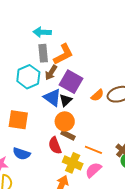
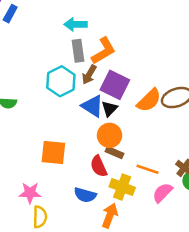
orange semicircle: (97, 95) -> (149, 100), size x1.5
orange square: (18, 120) -> (53, 152), moved
blue semicircle: (22, 154) -> (85, 195), moved
pink semicircle: (93, 170) -> (162, 193), moved

